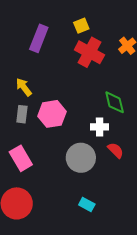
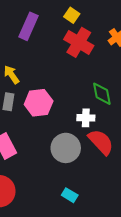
yellow square: (81, 26) -> (72, 15), turned -35
red semicircle: (116, 150) -> (101, 142), size x1.6

